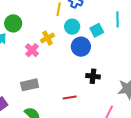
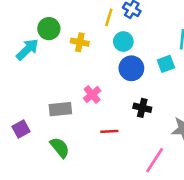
cyan square: (97, 30) -> (166, 64), moved
yellow cross: (47, 38) -> (80, 42), moved, turned 32
pink cross: (32, 50) -> (92, 95), moved

